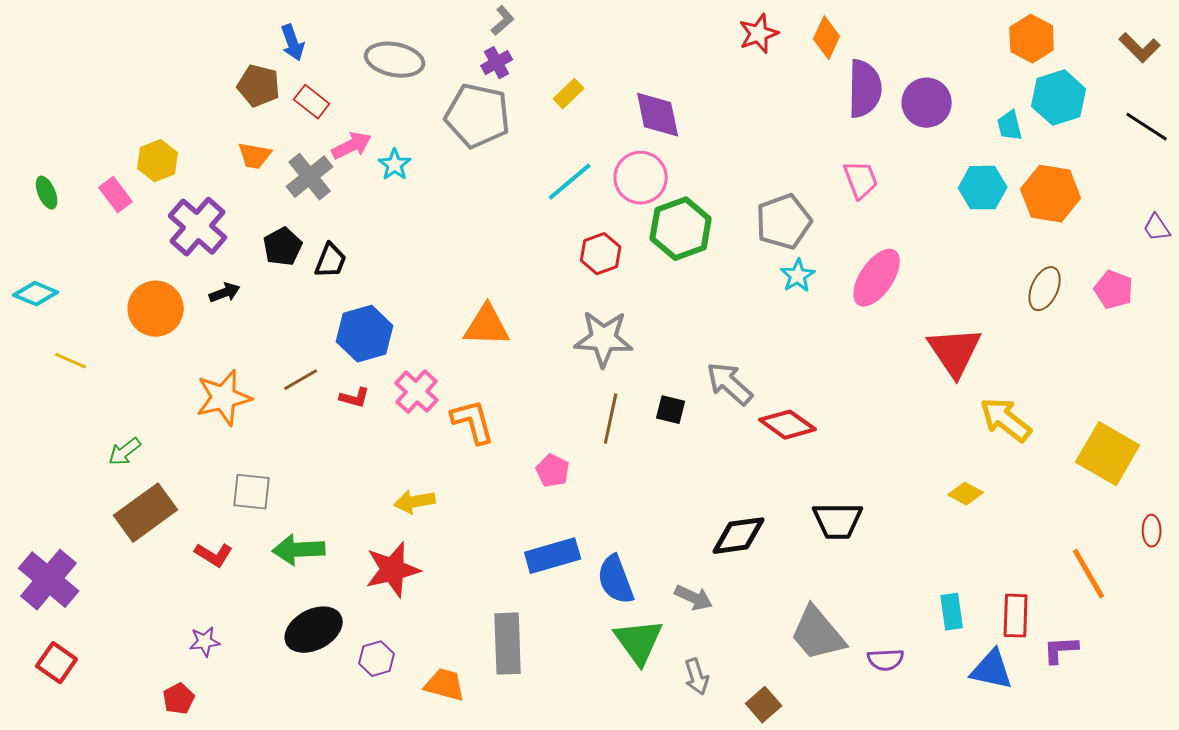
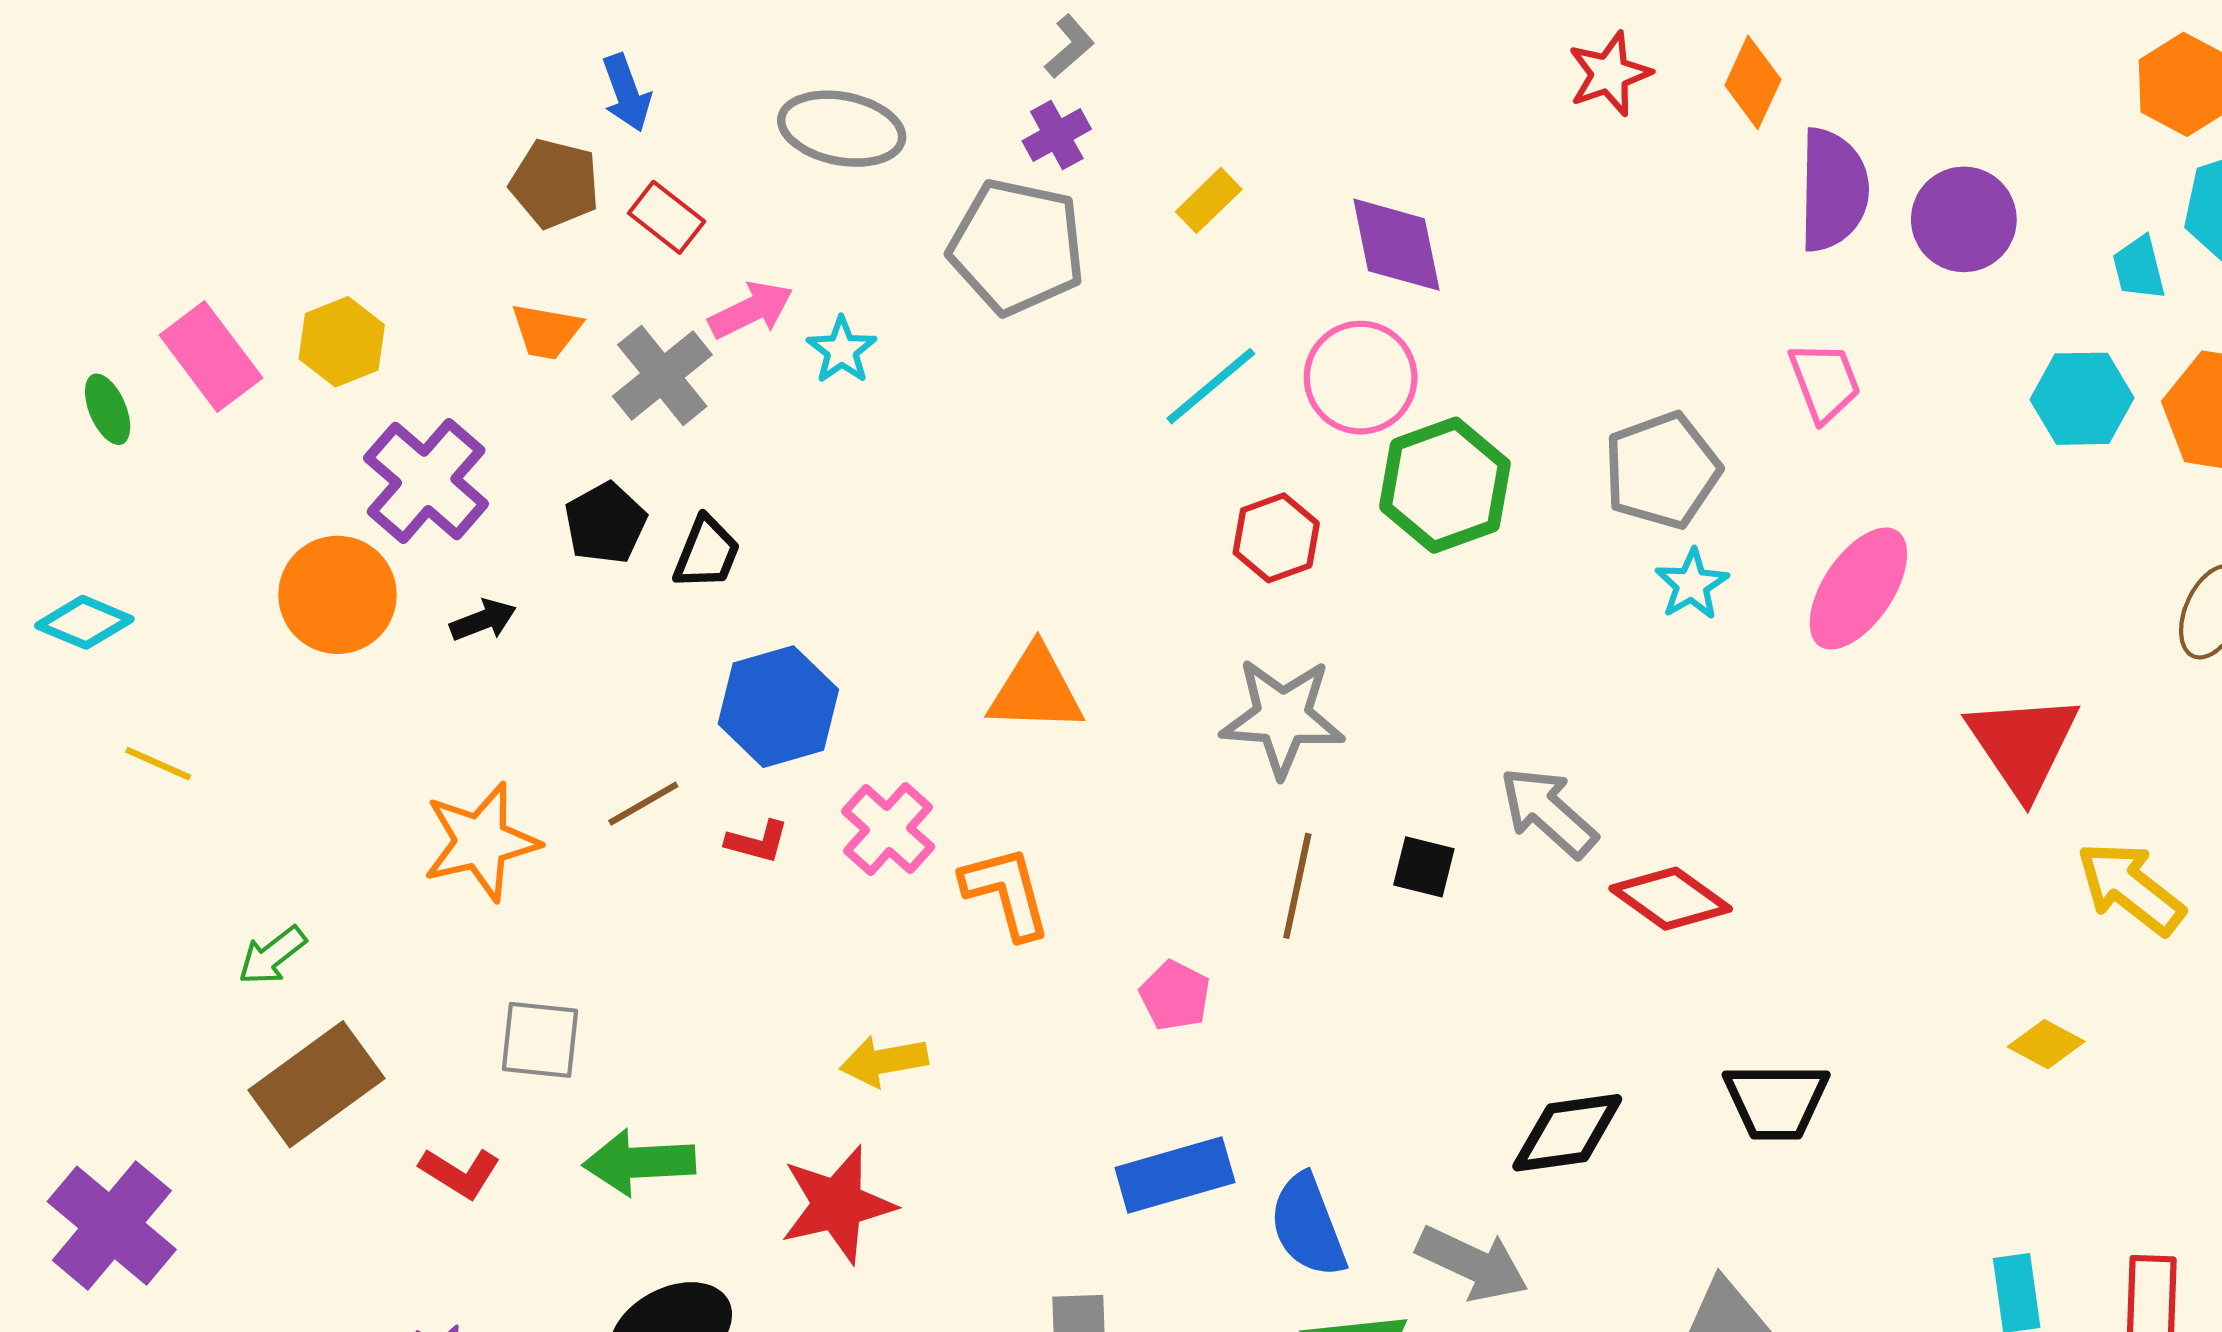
pink rectangle: (116, 195) -> (211, 356), moved, size x1.4
orange circle: (156, 309) -> (338, 595), moved
gray arrow: (694, 598) -> (1472, 1264), size x1.4

